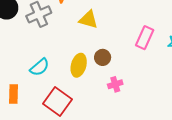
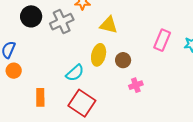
yellow ellipse: (79, 65) -> (99, 55), moved
cyan semicircle: (40, 67) -> (75, 73), moved

